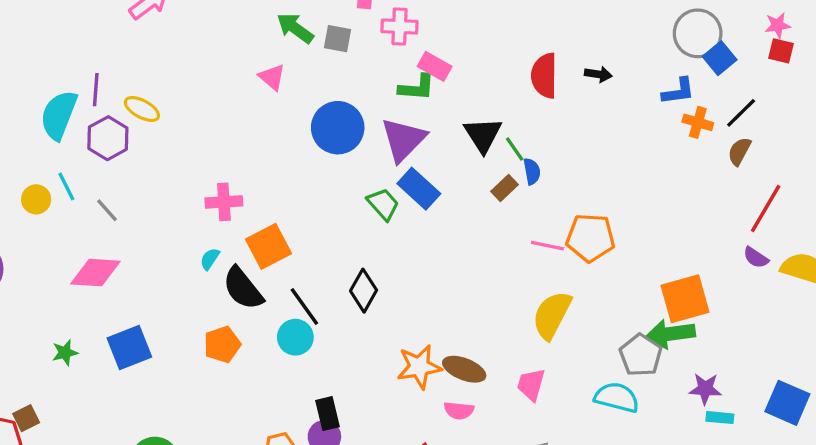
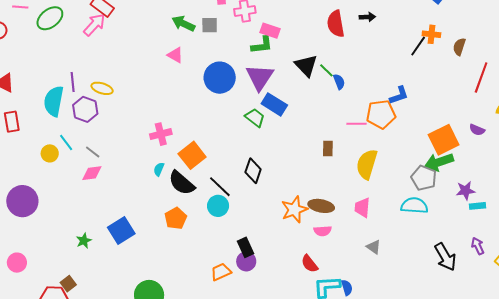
blue L-shape: (678, 91) -> (399, 95), moved
black line: (741, 113) -> (418, 46), moved
brown rectangle: (505, 188) -> (328, 148), moved, turned -35
purple semicircle: (756, 258) -> (477, 130), moved
pink diamond: (95, 273) -> (92, 173), moved, size x0.7

